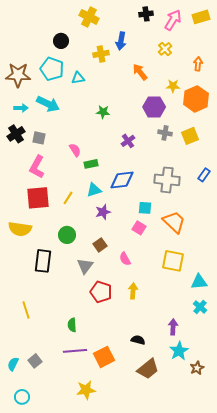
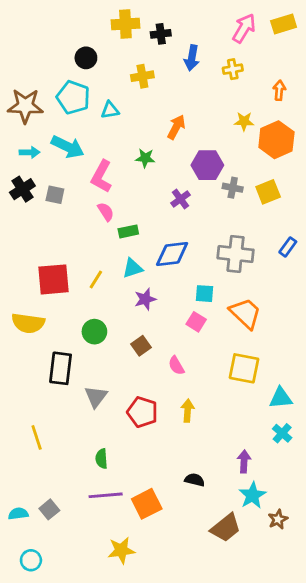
black cross: (146, 14) -> (161, 34), moved
yellow cross: (89, 17) -> (125, 24), turned -30
blue arrow: (121, 41) -> (192, 58), moved
yellow cross: (165, 49) -> (233, 69), turned 32
orange arrow: (140, 72) -> (176, 127), moved, turned 66
purple hexagon: (154, 107) -> (207, 165), moved
pink L-shape: (37, 167) -> (101, 176), moved
gray triangle: (85, 266) -> (96, 397), moved
cyan semicircle: (13, 364) -> (18, 514), turned 56
brown trapezoid: (148, 369) -> (226, 528), moved

